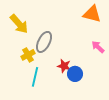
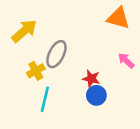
yellow arrow: (19, 24) -> (24, 31), turned -90
red star: (64, 66) -> (91, 79), moved

